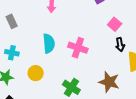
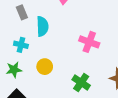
cyan semicircle: (49, 43) -> (42, 26), moved

